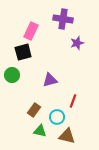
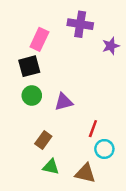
purple star: (77, 43) -> (111, 46), moved
green circle: (12, 75) -> (32, 96), moved
cyan circle: (57, 117) -> (104, 149), moved

